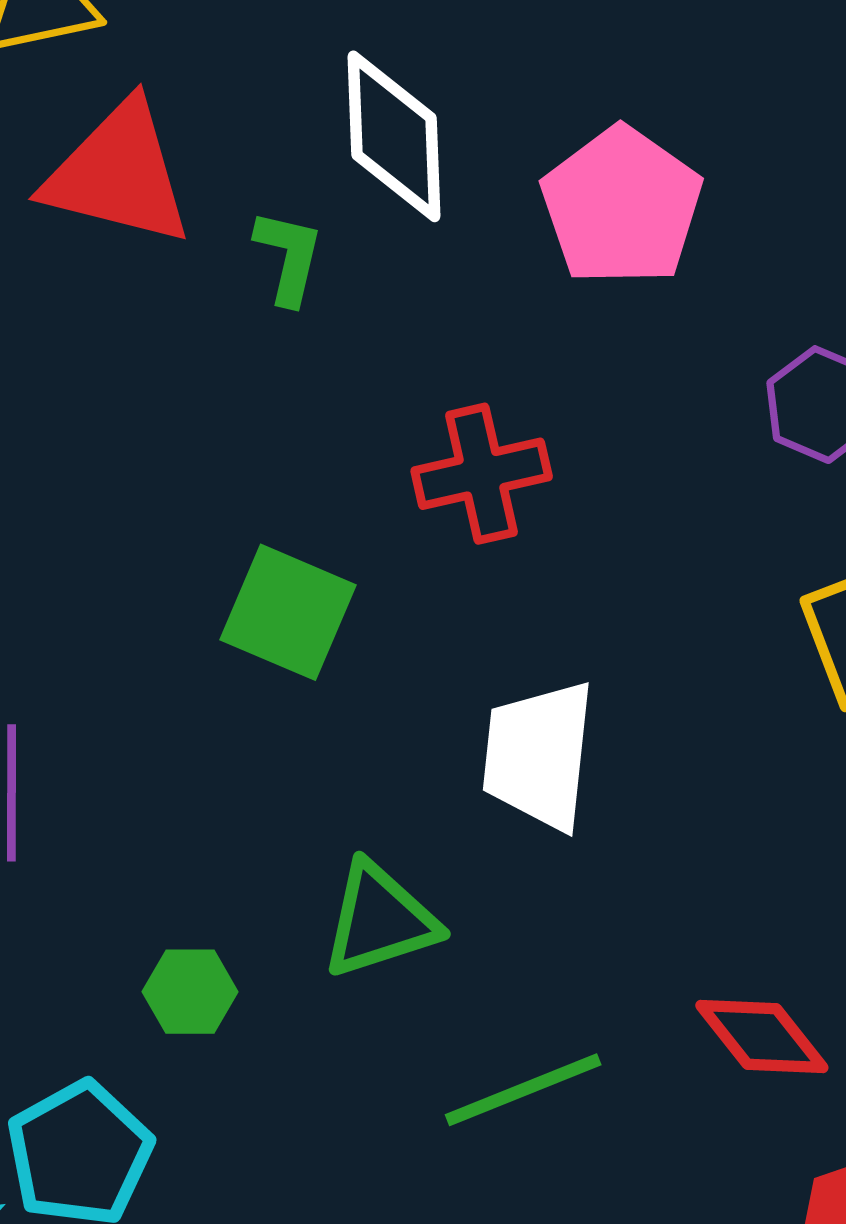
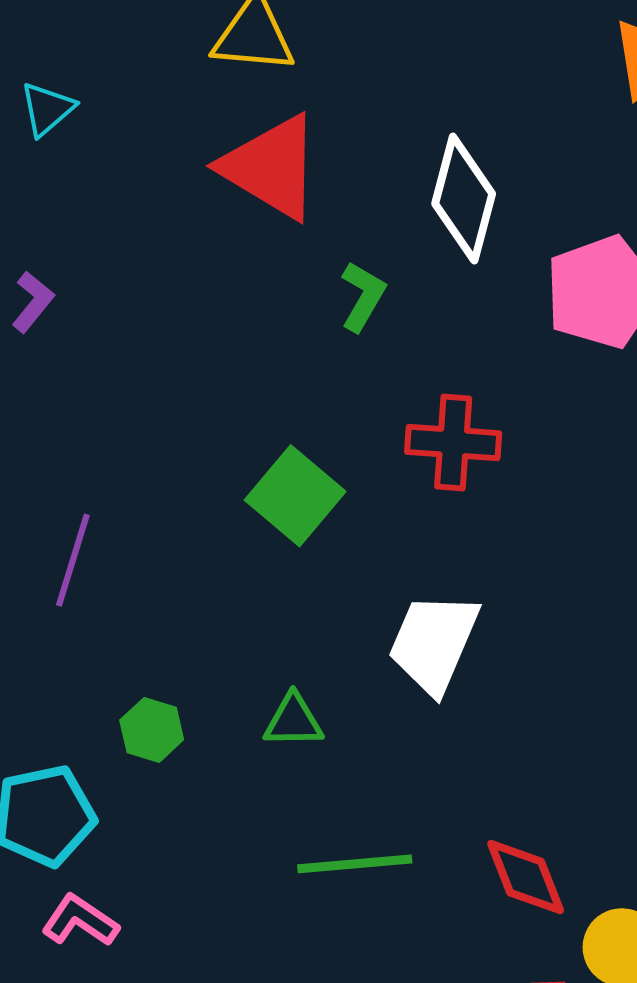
green L-shape: (289, 257) -> (363, 296), moved
green triangle: (380, 920) -> (293, 721), size x0.7

